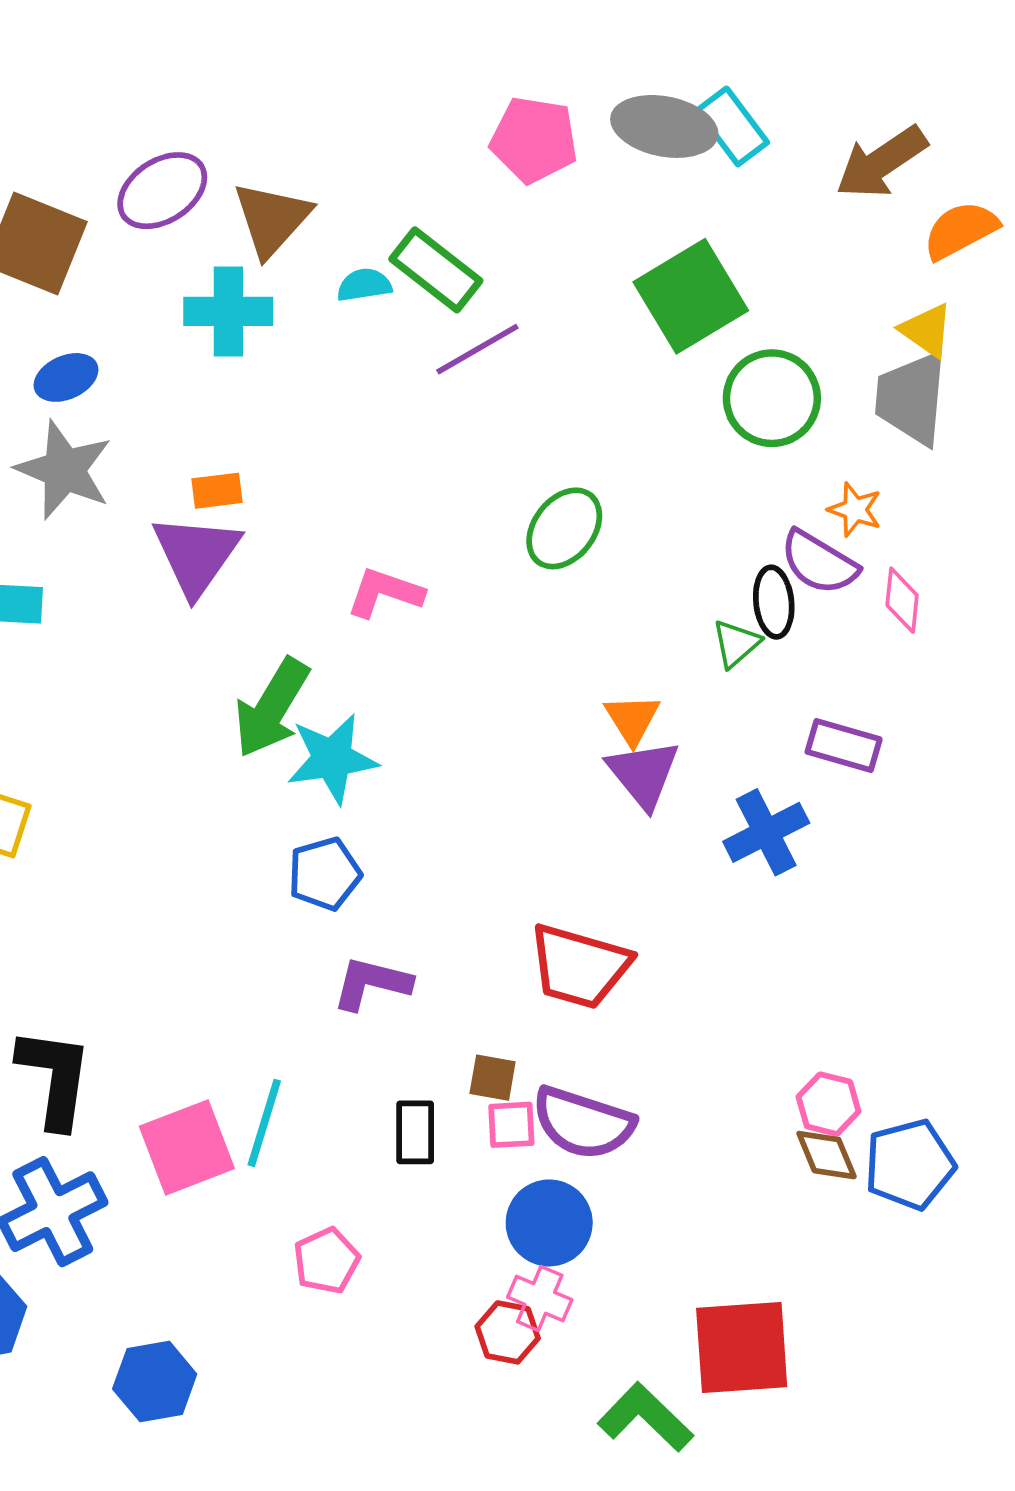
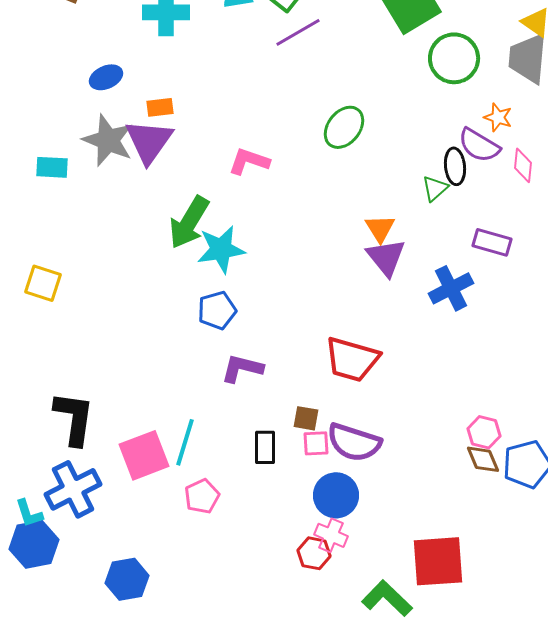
blue ellipse: (66, 377) -> (106, 77), moved
gray star: (64, 470) -> (108, 140), moved
pink pentagon: (326, 1261) -> (202, 496), moved

